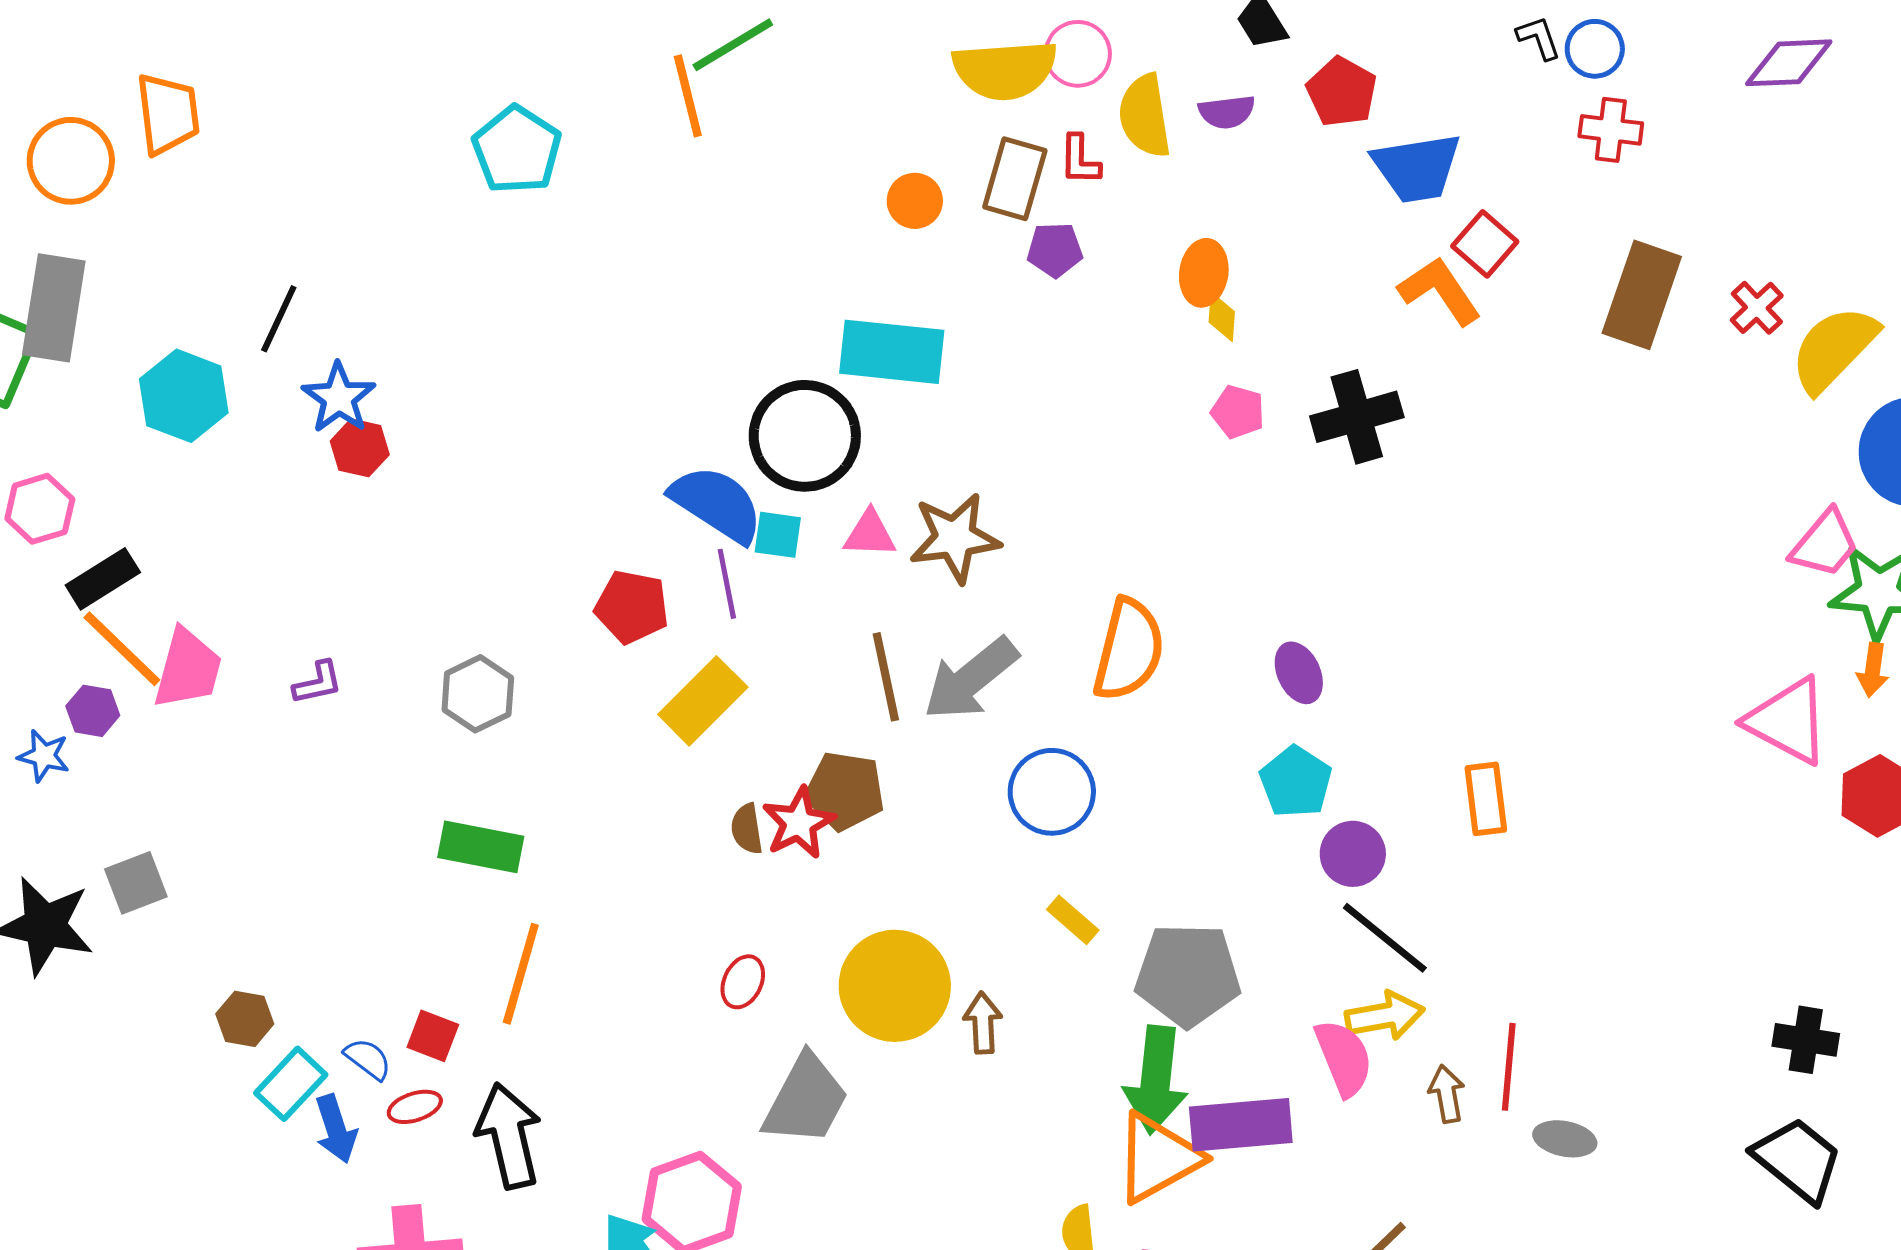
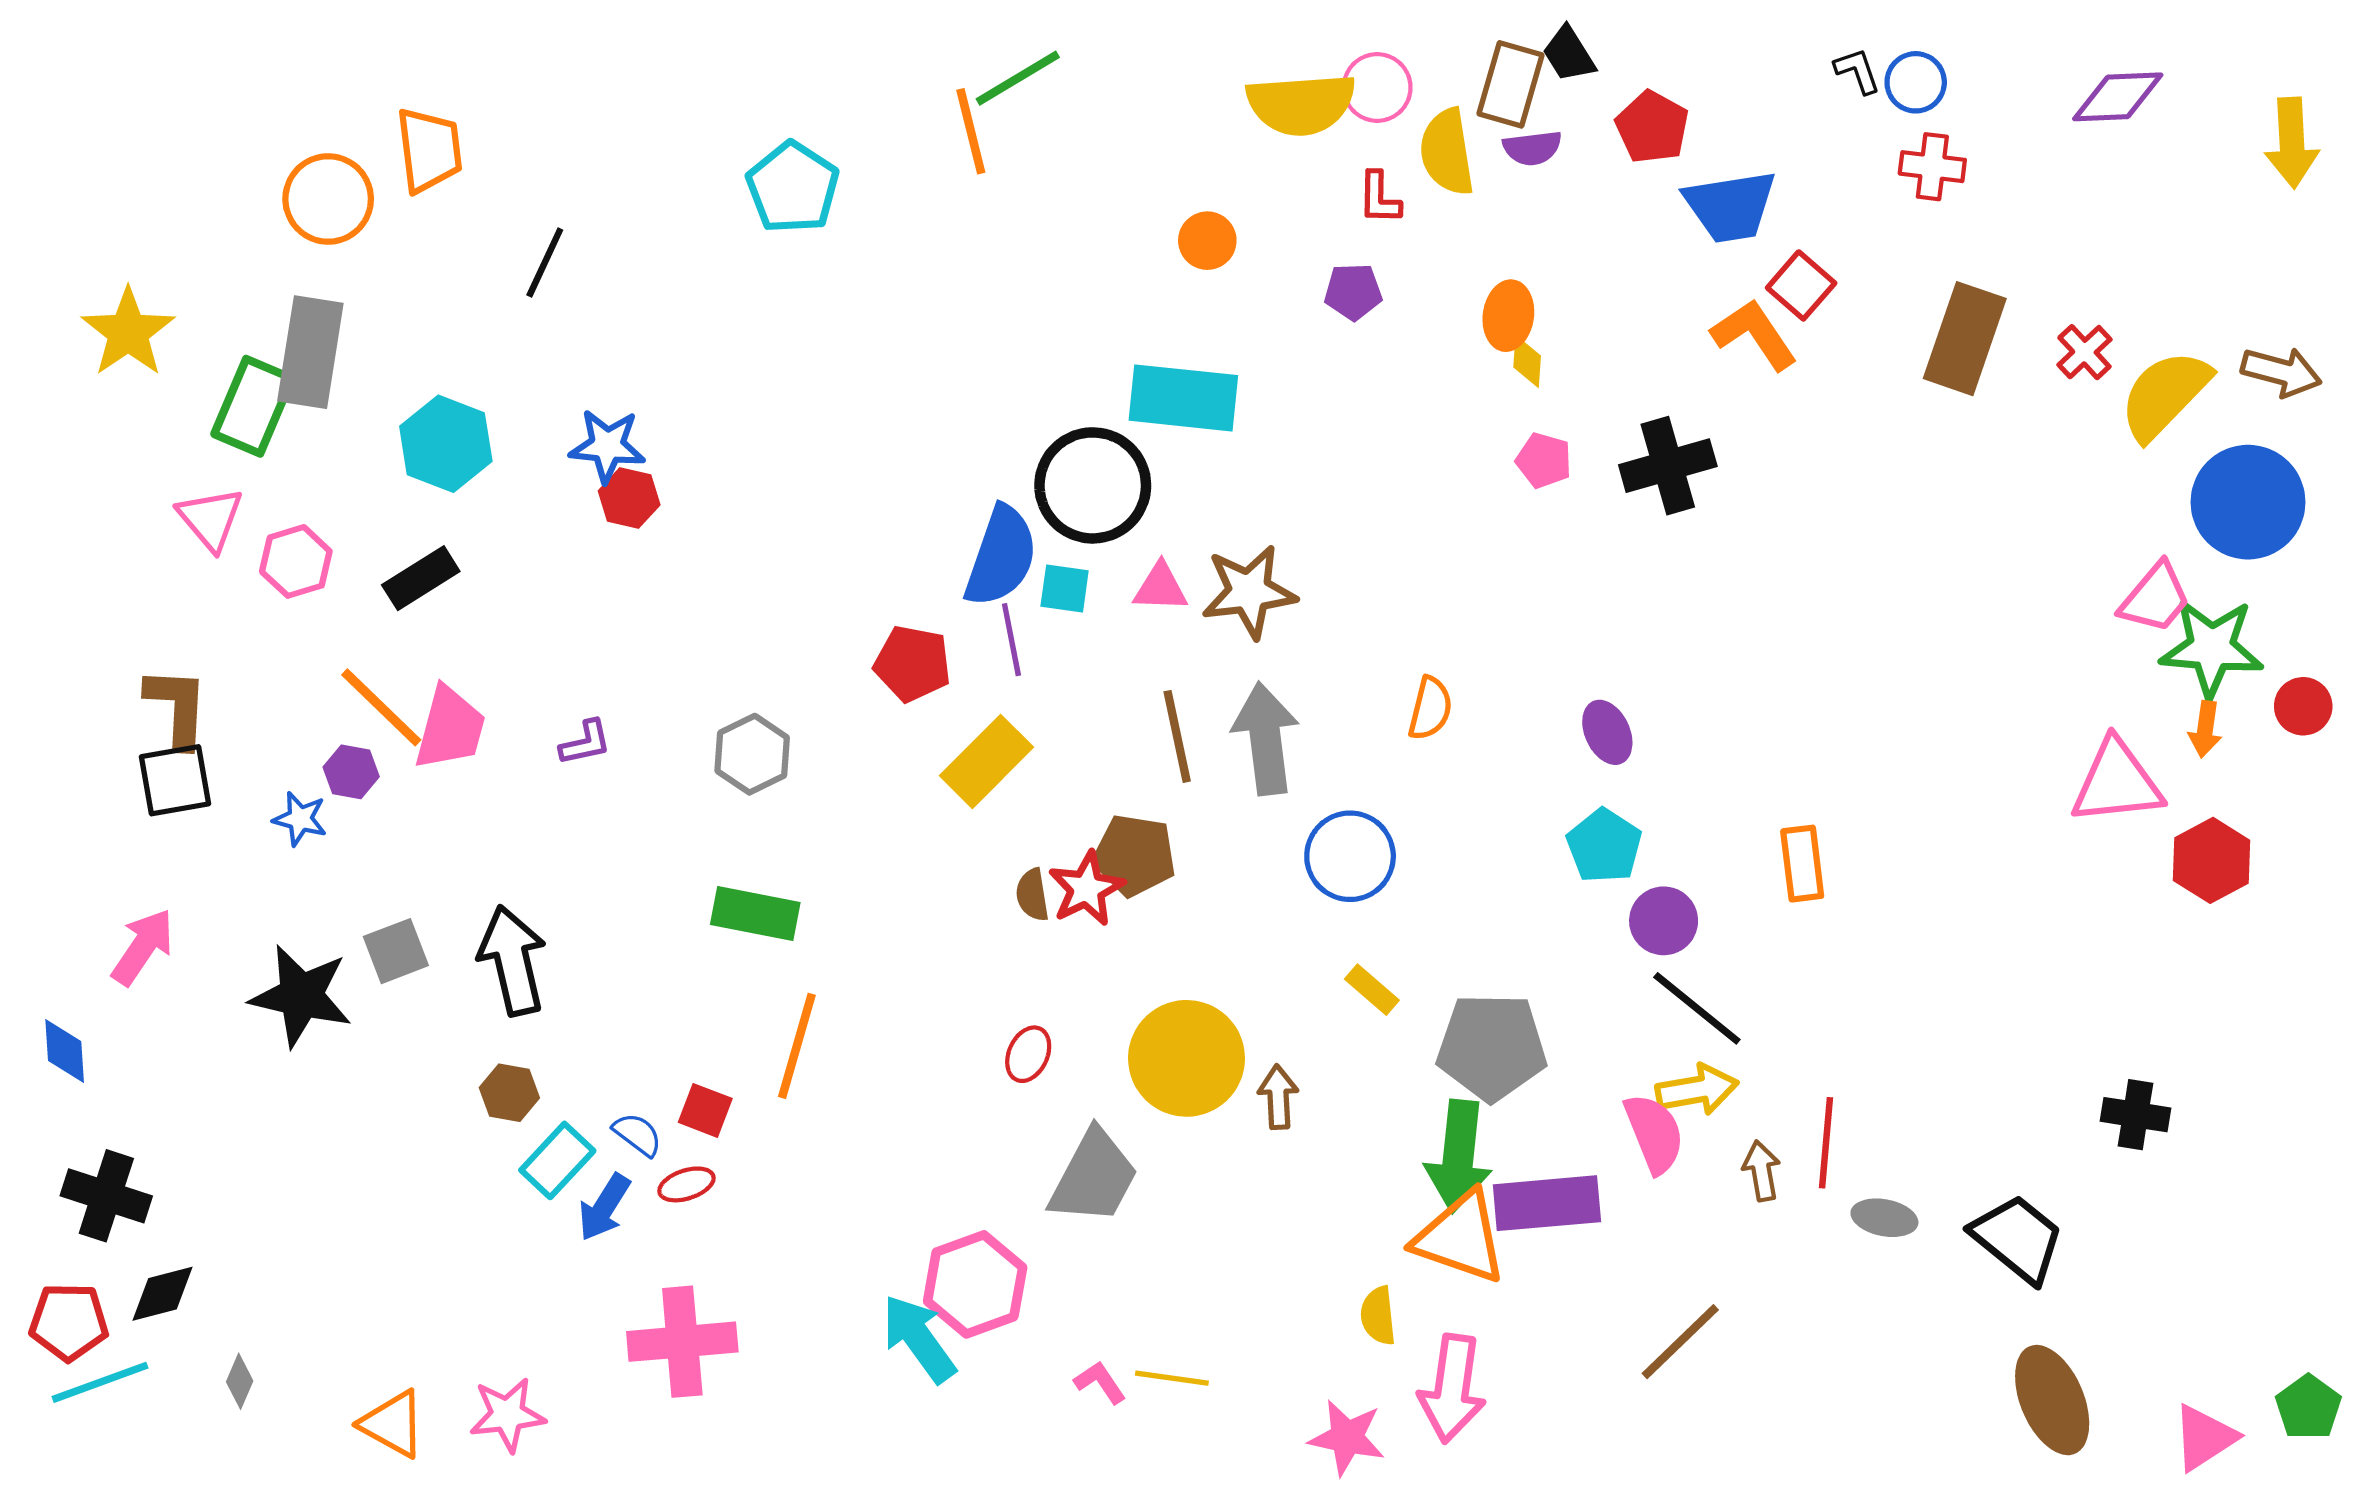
brown rectangle: (1015, 179) -> (1510, 84), moved
black line: (279, 319) -> (545, 263), moved
blue star: (339, 398) -> (607, 446), turned -30
blue semicircle: (717, 504) -> (1001, 556), turned 76
black rectangle: (103, 579) -> (421, 578), moved
orange semicircle: (1129, 650) -> (1430, 708), size x0.6
gray arrow: (971, 679) -> (1266, 739), turned 122
pink triangle: (1788, 721) -> (2117, 782), turned -34
blue arrow: (336, 1129) -> (604, 1207), turned 50
black arrow: (509, 1136) -> (513, 960), moved
orange triangle: (1158, 1158) -> (1460, 1238), turned 48
black trapezoid: (1798, 1160) -> (2018, 1239), moved

